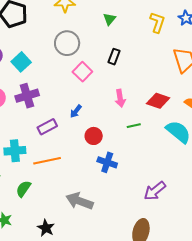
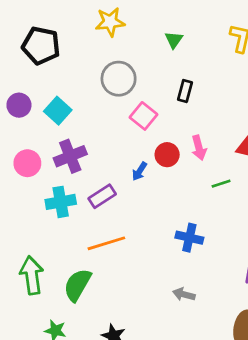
red circle: (94, 136) -> (167, 155), moved
cyan cross: (15, 151) -> (61, 202), moved
green semicircle: (23, 189) -> (77, 285), size x1.4
gray arrow: (80, 201) -> (184, 294), moved, size x0.6

